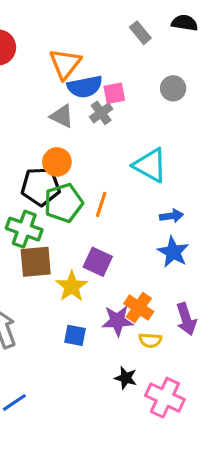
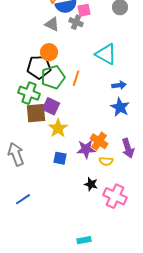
gray cross: (101, 113) -> (76, 22), turned -32
purple square: (98, 262) -> (51, 106), moved

